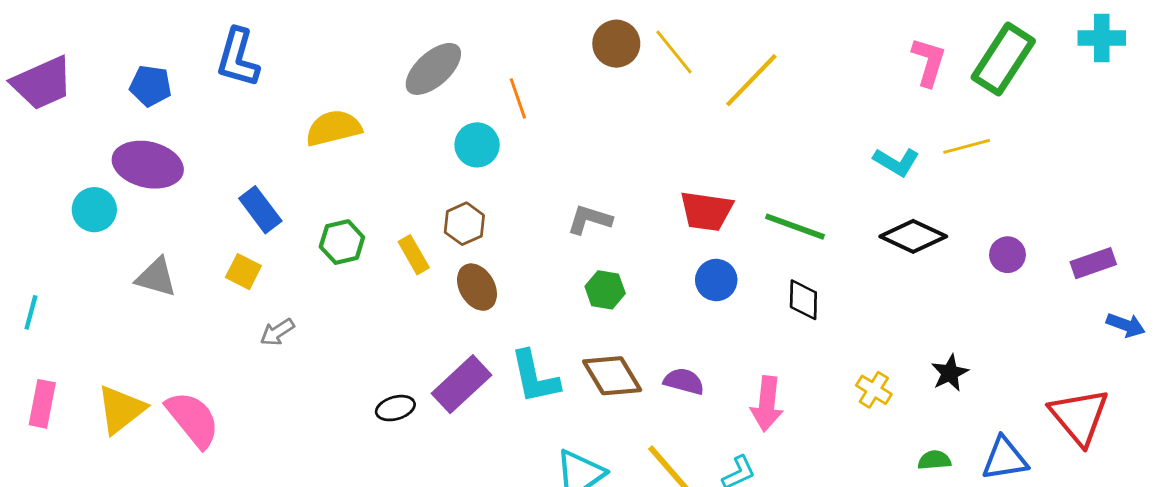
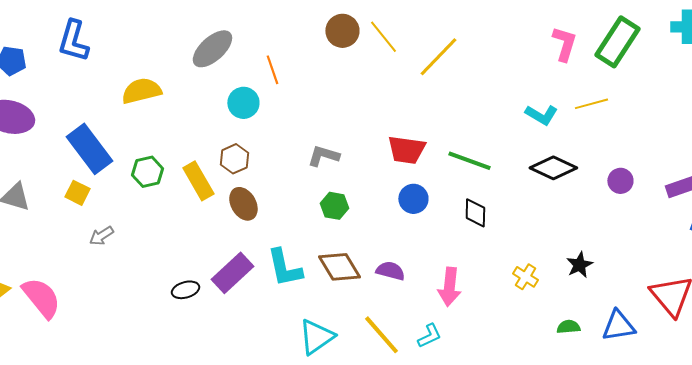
blue rectangle: (260, 210) -> (89, 149), size x1.5
yellow rectangle: (414, 255) -> (198, 181), size x1.4

